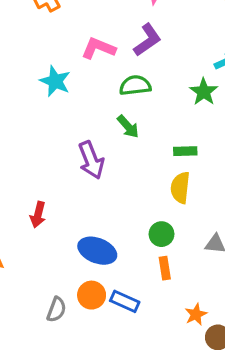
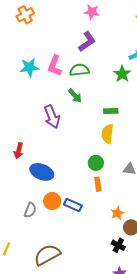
pink L-shape: (98, 48) -> (55, 66), moved, turned -90
cyan star: (55, 81) -> (29, 67), turned -30
blue ellipse: (97, 251) -> (42, 172), moved

